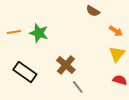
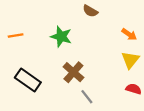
brown semicircle: (93, 11) -> (90, 11), moved
green star: (39, 33) -> (61, 37), moved

